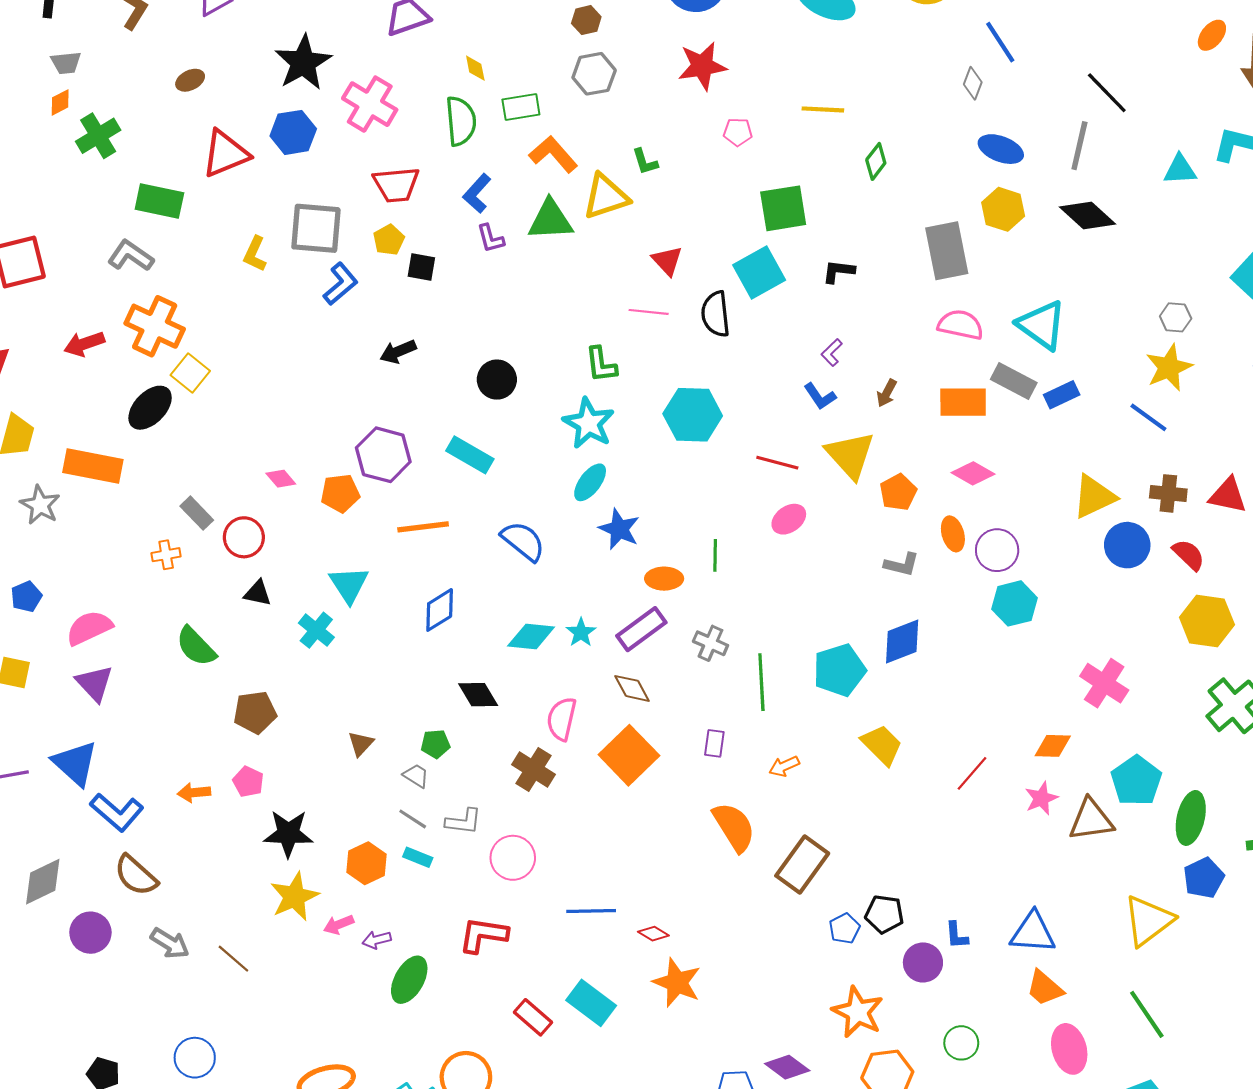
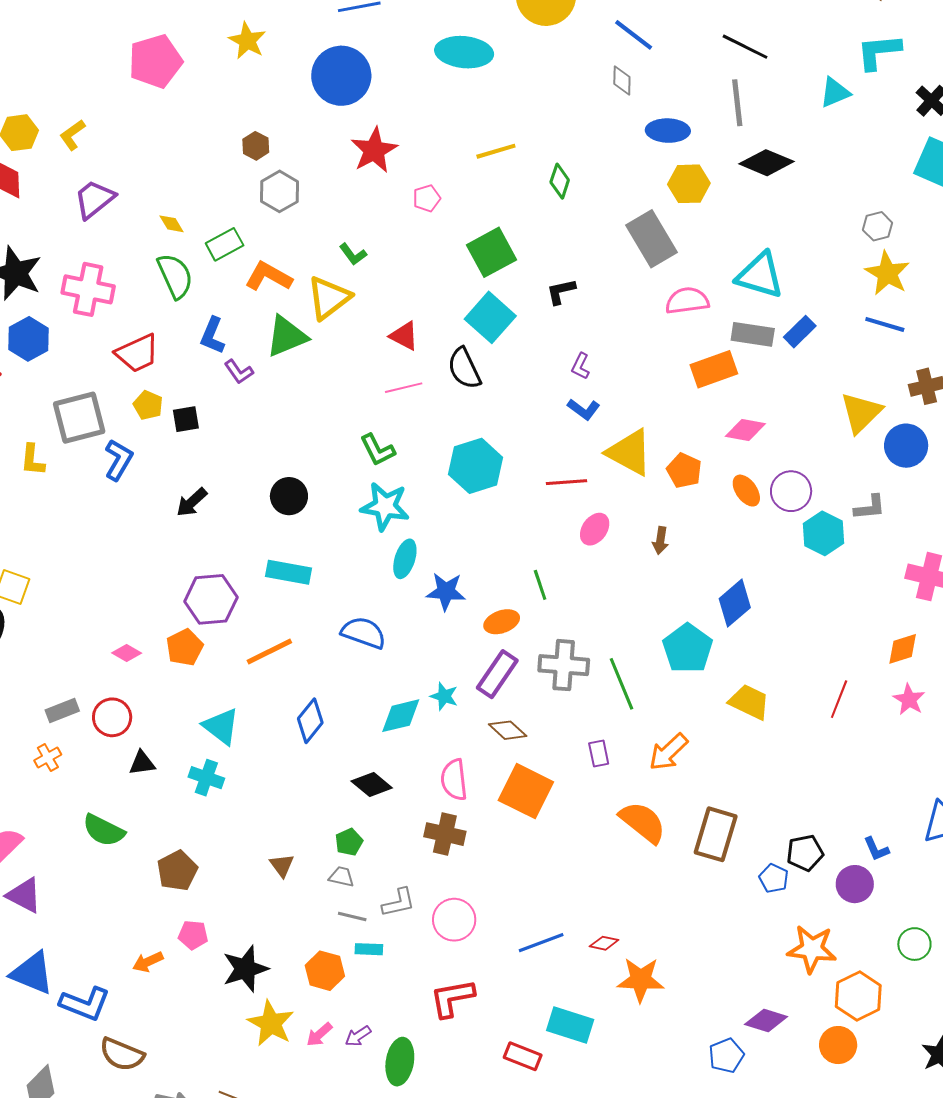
brown arrow: (887, 393) -> (660, 540), moved
gray rectangle: (197, 513) -> (62, 710), turned -48
gray L-shape: (902, 564) -> (870, 507), moved
gray cross: (710, 643) -> (564, 665), size x1.5
orange arrow: (784, 766) -> (668, 752), size x1.5

